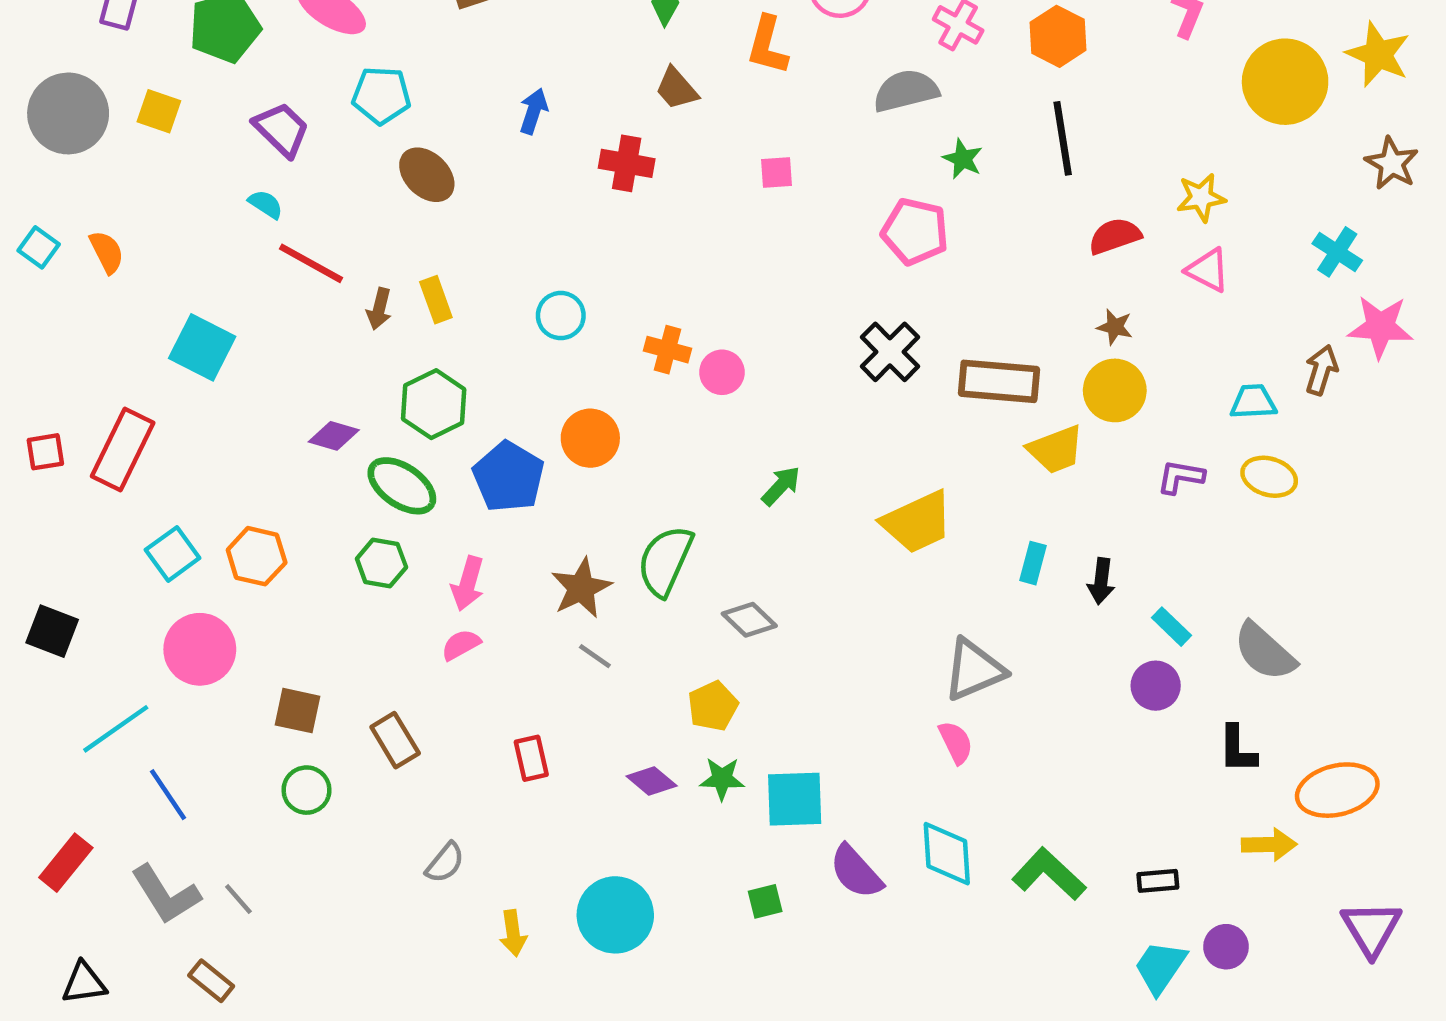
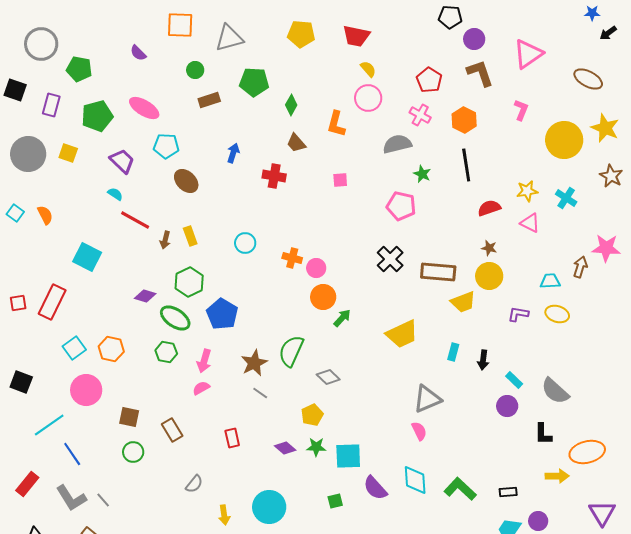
cyan cross: (1337, 252) -> (566, 198), moved
orange circle: (590, 438) -> (323, 297), moved

